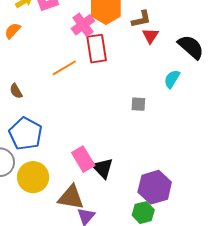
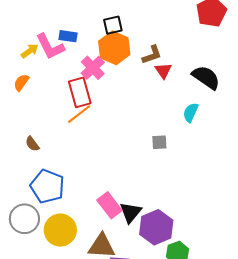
red rectangle: (97, 49) -> (80, 92), moved
black triangle: (103, 168) -> (131, 212), turned 30
purple hexagon: (155, 187) -> (156, 227), moved

